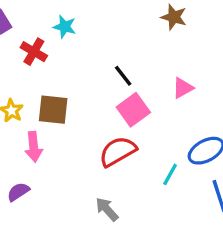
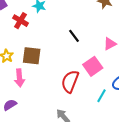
pink square: (133, 110) -> (93, 66), moved
red semicircle: (118, 151) -> (70, 81), turned -40

